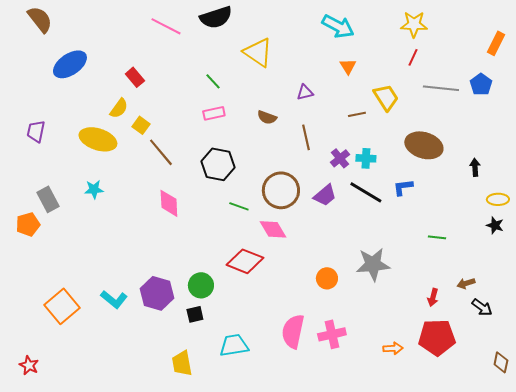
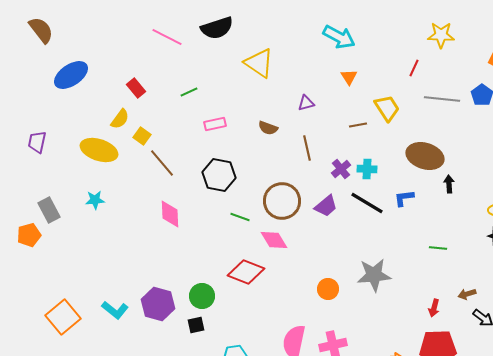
yellow star: (414, 24) -> (441, 35), moved
green line: (213, 81) -> (189, 92), moved, turned -72
black arrow: (475, 167) -> (449, 184), moved

